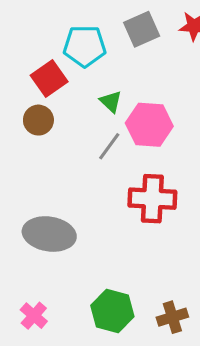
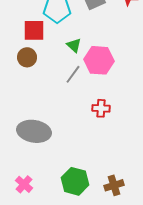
red square: (49, 79) -> (34, 30), turned 35
red cross: (152, 199) -> (101, 108), size x0.6

